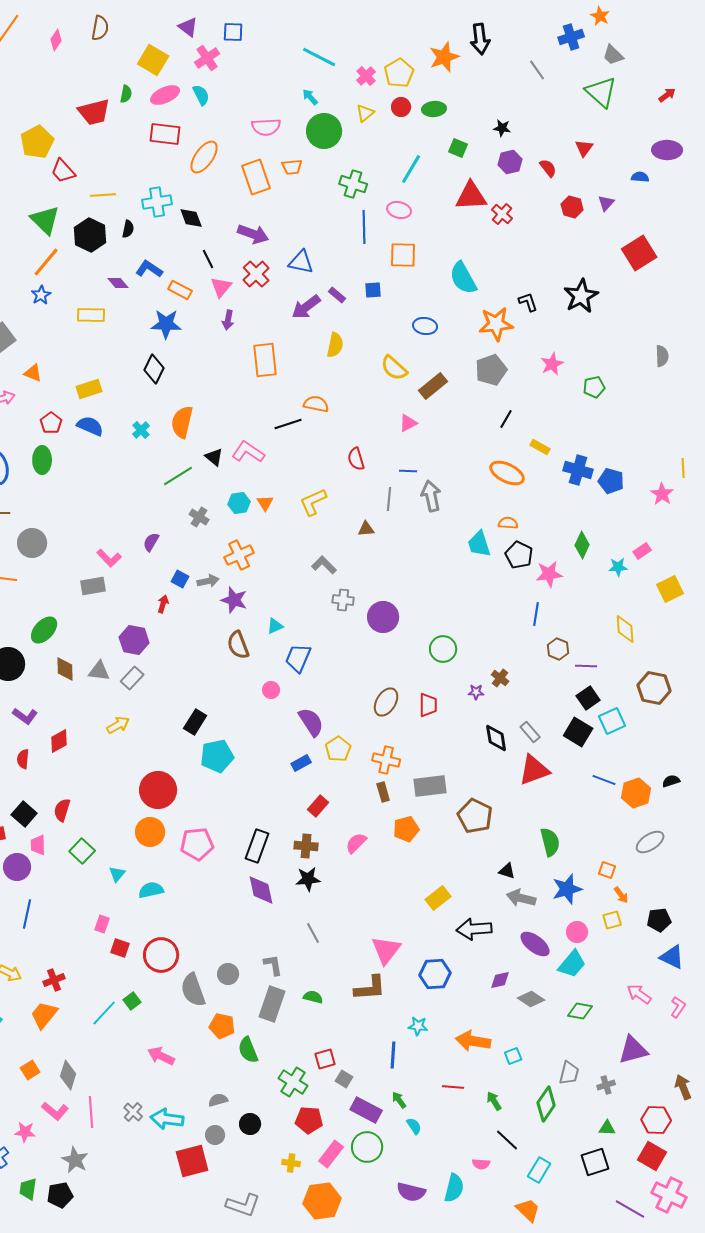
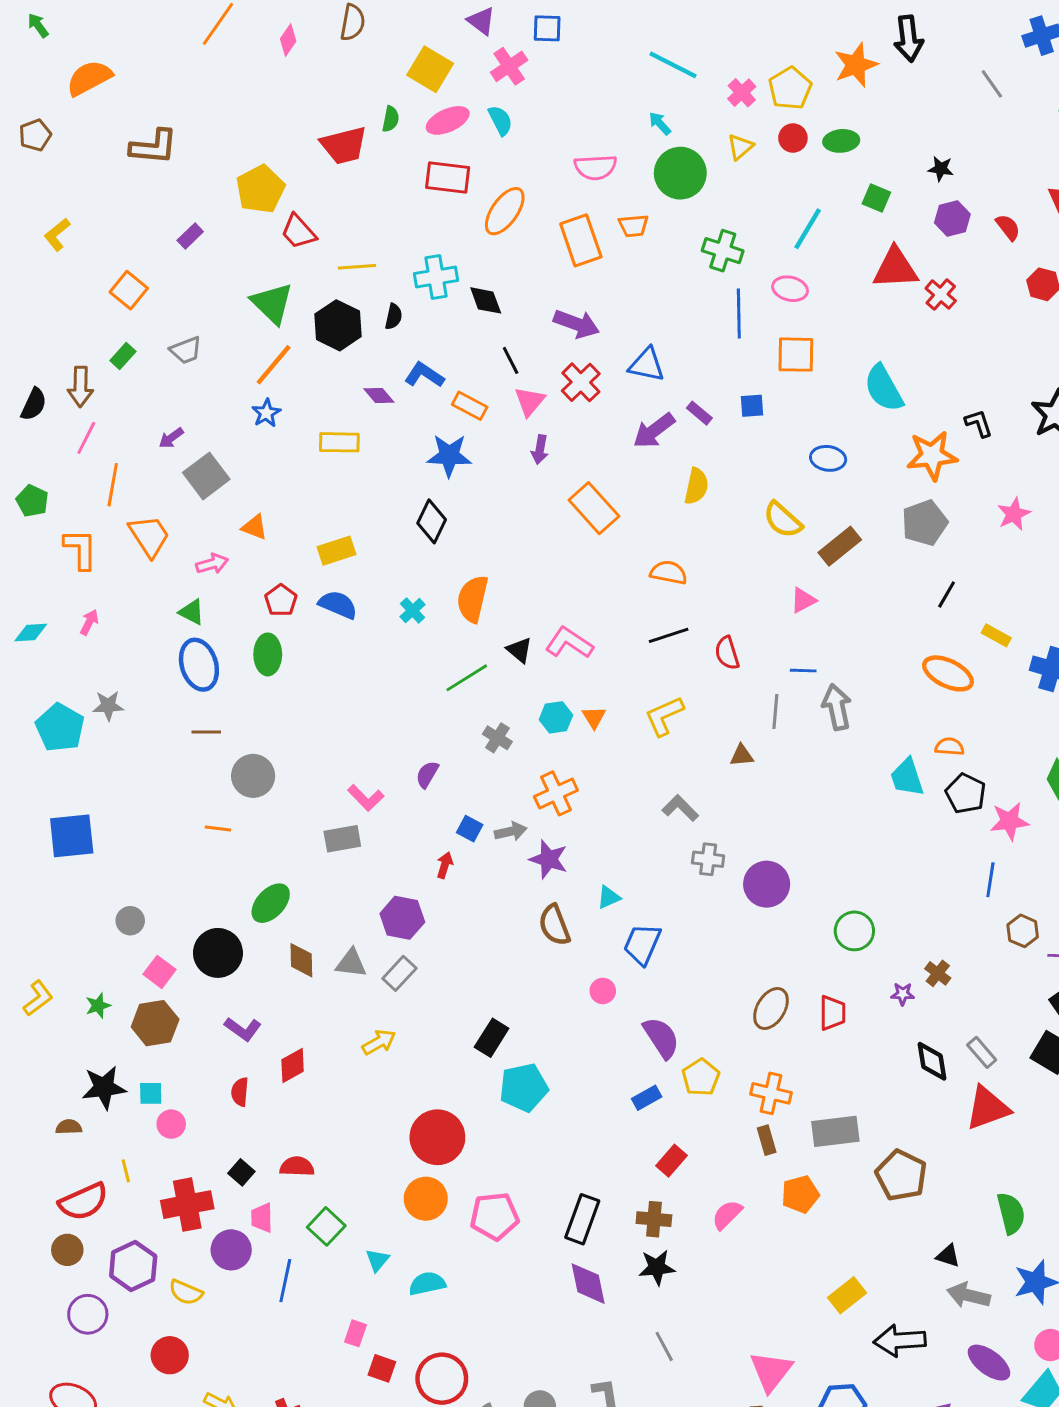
orange rectangle: (265, 360) -> (594, 508), turned -36
black line: (288, 424) -> (669, 635), moved
red semicircle: (62, 810) -> (297, 1166), turned 75
black square: (24, 814) -> (241, 1172), size x0.7
blue line: (27, 914) -> (285, 1281), moved

